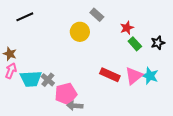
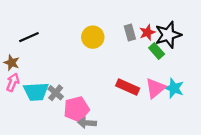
gray rectangle: (97, 15) -> (130, 32), moved, turned 32
black line: (25, 17) -> (29, 37), moved
black star: (158, 43) -> (168, 35), moved, size x1.6

